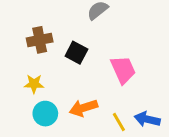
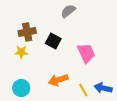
yellow star: (34, 84) -> (21, 52), moved
cyan circle: (45, 114) -> (21, 88), moved

